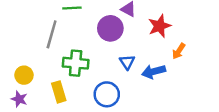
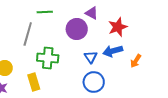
orange arrow: (179, 51) -> (136, 61), moved
blue arrow: (154, 72) -> (113, 51), moved
blue circle: (107, 94) -> (94, 82), moved

